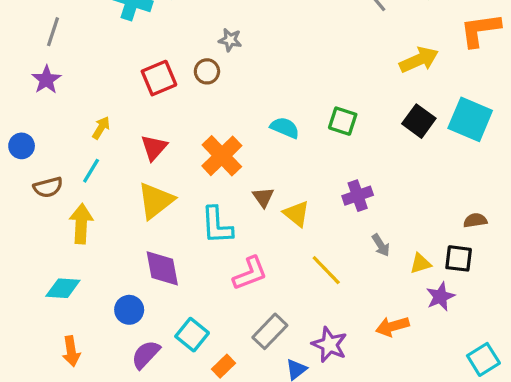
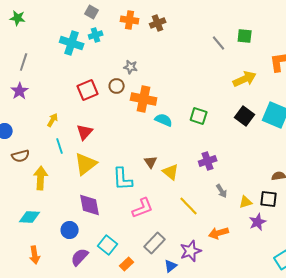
orange cross: (222, 156) -> (144, 99), moved, turned -35
cyan line: (91, 171) -> (60, 146), moved, turned -49
orange arrow: (392, 326) -> (219, 233), moved
purple star: (329, 345) -> (191, 251), turned 30

